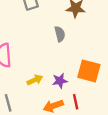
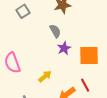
purple star: (60, 81) -> (64, 48), moved

